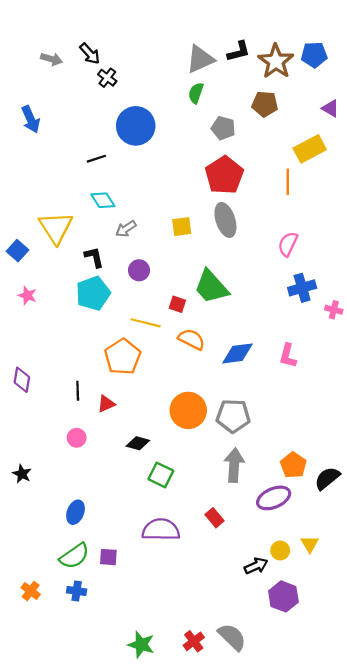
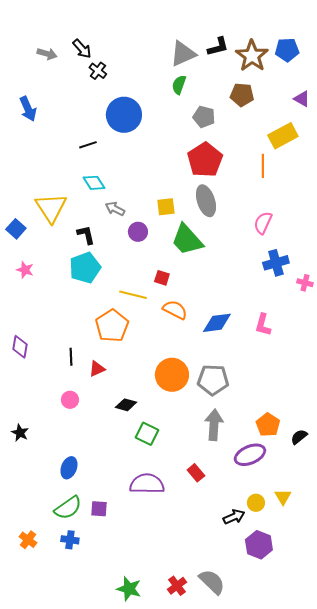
gray arrow: (126, 229) -> (115, 209), turned 60
purple circle: (139, 270) -> (138, 232), moved
green trapezoid: (211, 287) -> (187, 240), moved
black semicircle: (327, 478) -> (299, 437), size x0.7

